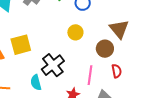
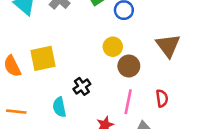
brown circle: (105, 49) -> (129, 66), moved
black cross: (53, 65) -> (82, 86), size x0.6

